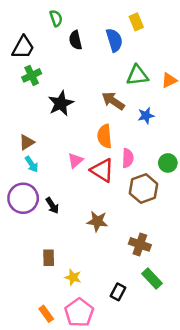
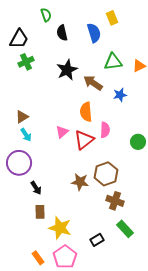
black star: (61, 103) -> (67, 70), moved
green circle: (168, 163) -> (138, 142), moved
red triangle: (102, 170) -> (84, 140), turned 50
brown hexagon: (144, 189) -> (106, 174), moved
black arrow: (52, 206) -> (36, 188), moved
yellow star: (73, 277) -> (60, 228), size x1.6
black rectangle: (118, 292) -> (97, 240), turned 32

